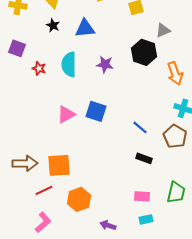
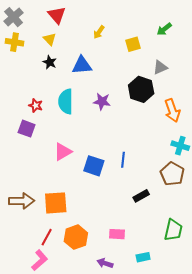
purple square: (17, 48) -> (27, 129), moved
blue square: (96, 111) -> (94, 166), moved
blue line: (140, 127) -> (123, 160), moved, turned 56
black rectangle: (144, 158) -> (141, 196), turned -49
red line: (44, 190) -> (47, 237), moved, turned -36
pink rectangle: (142, 196) -> (117, 234), moved

